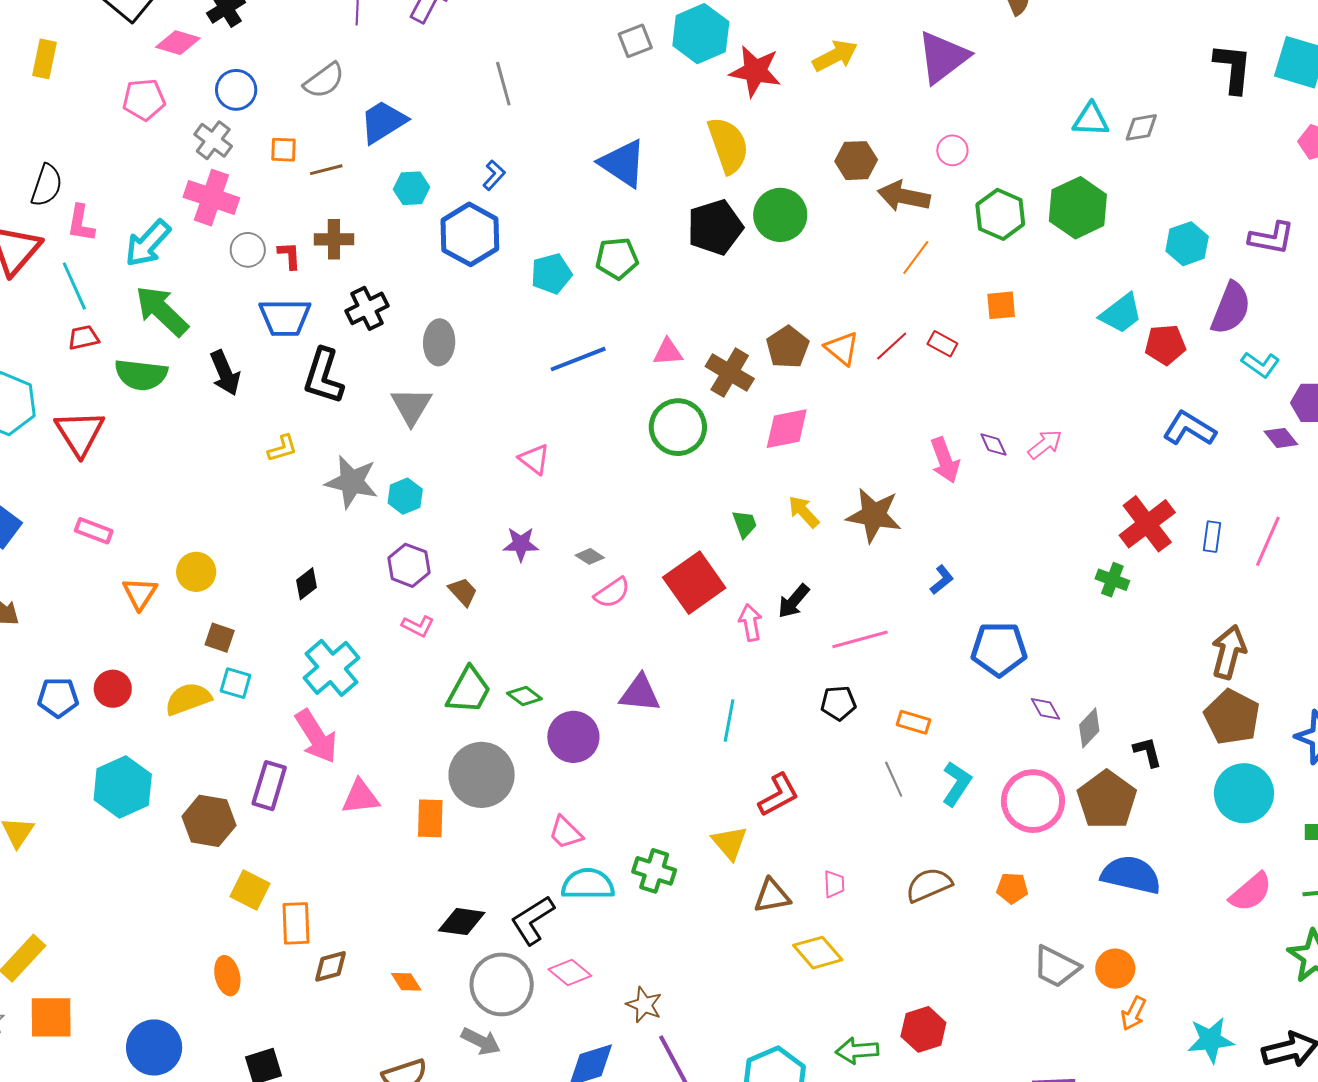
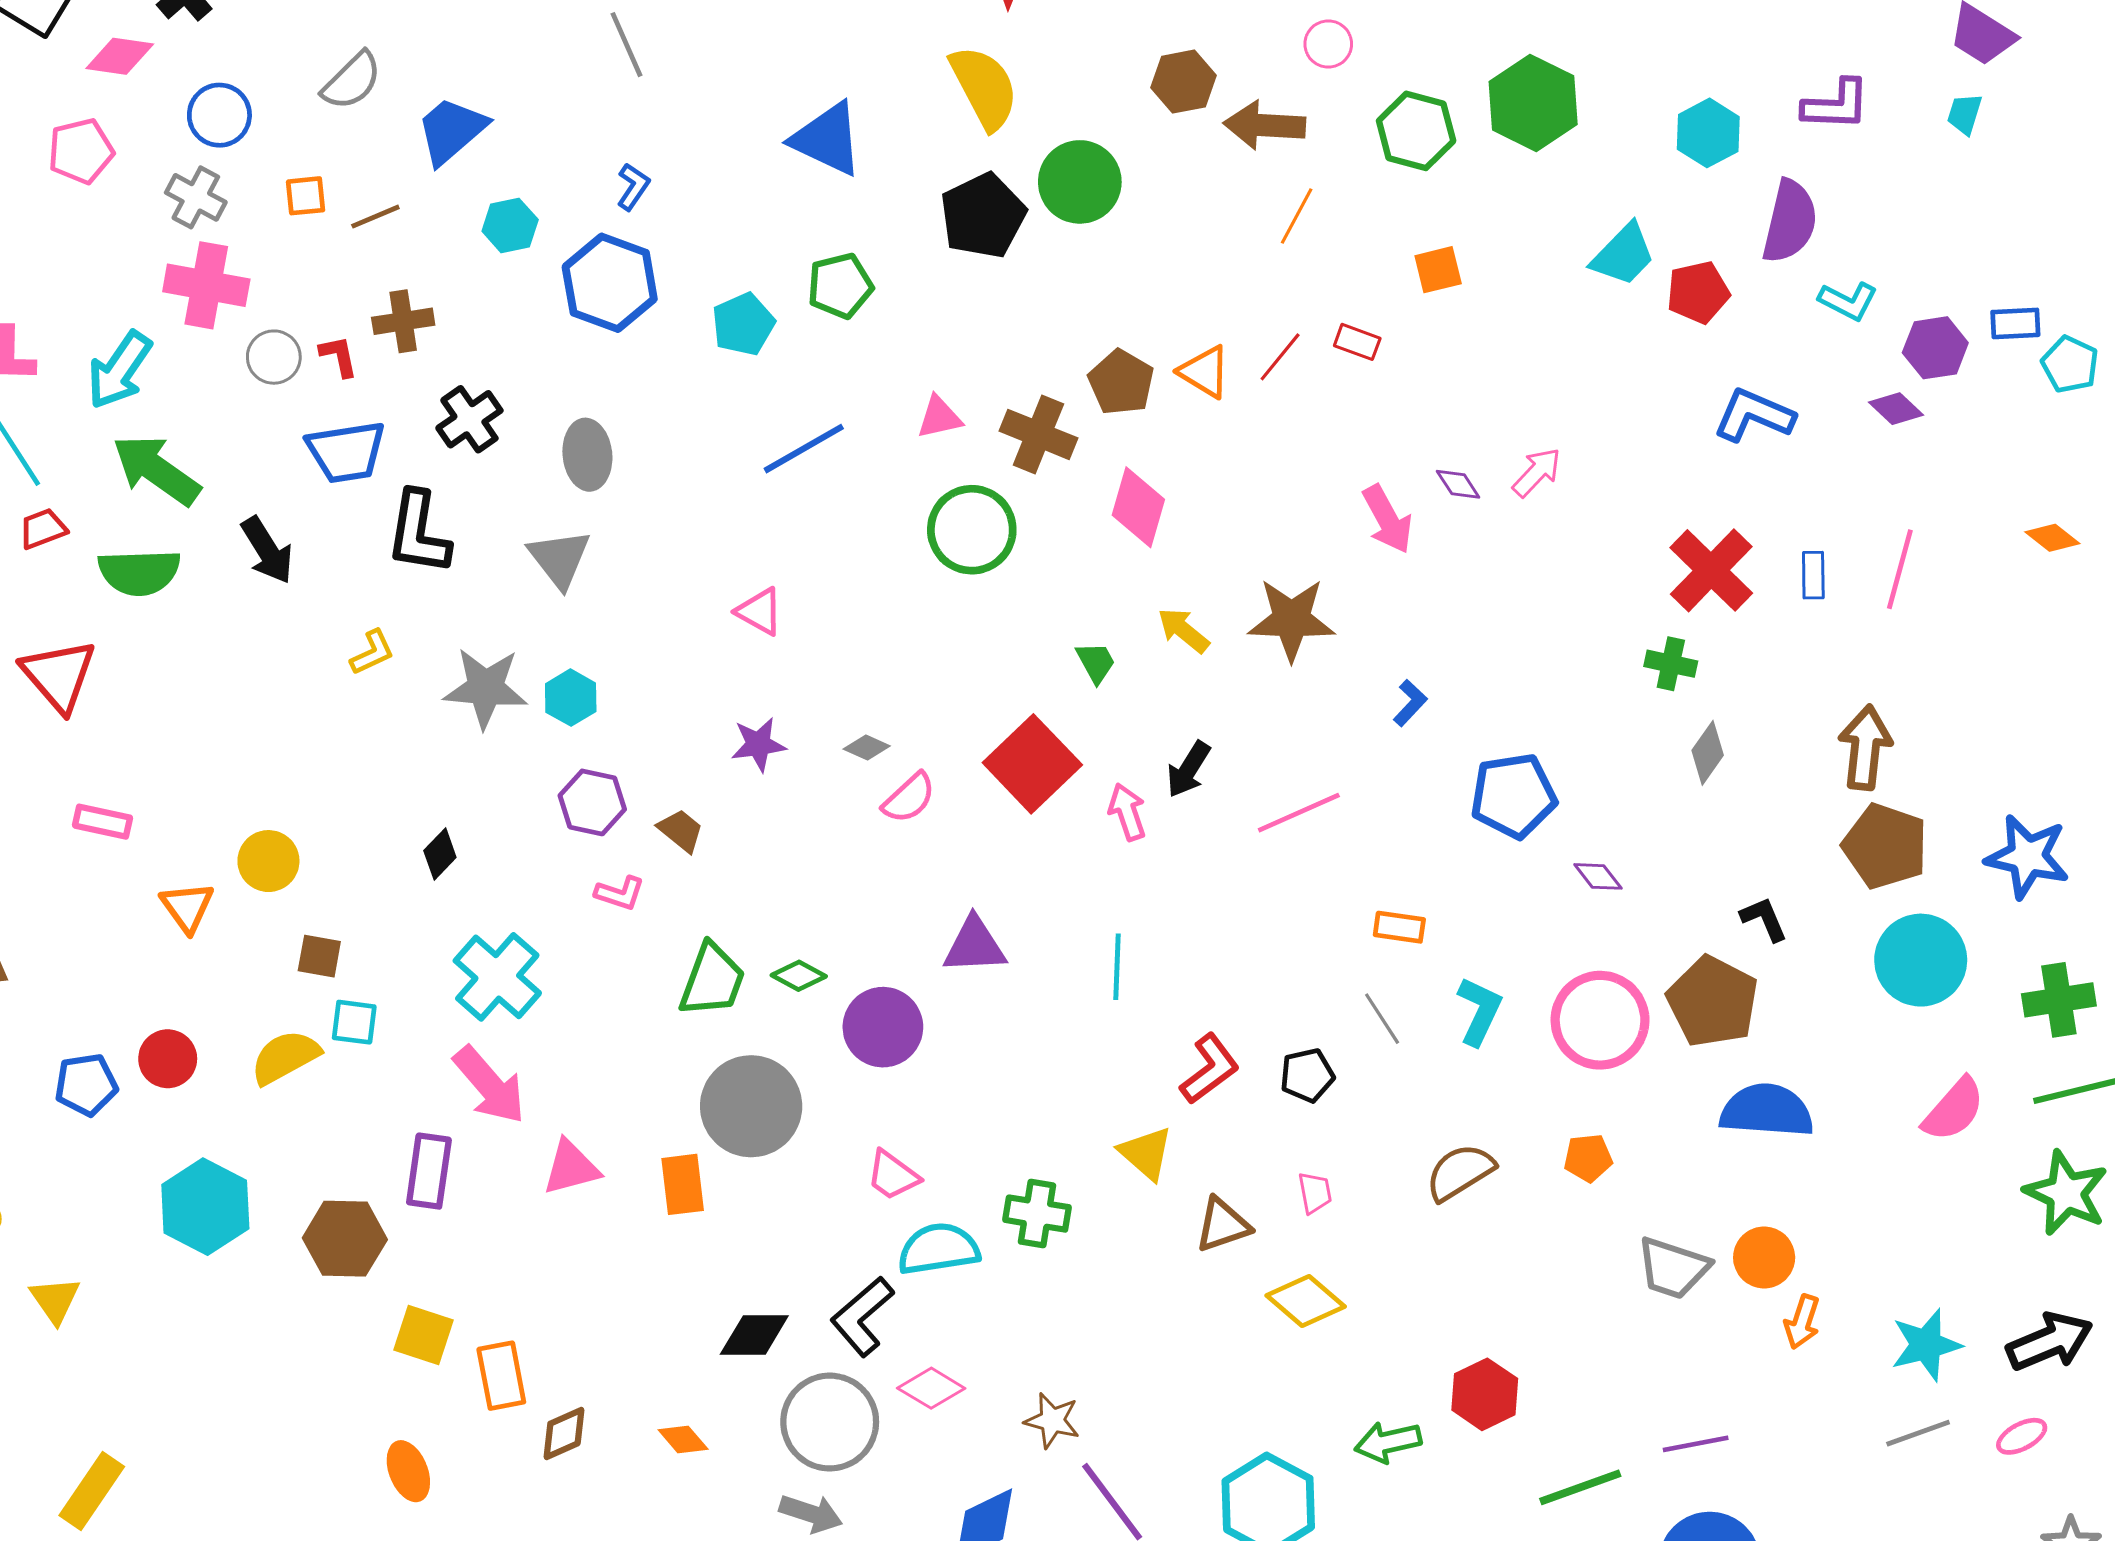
pink diamond: (787, 429) -> (1138, 507), turned -54
black pentagon: (838, 703) -> (1307, 1075), moved
gray diamond: (1089, 728) -> (1708, 753), moved

